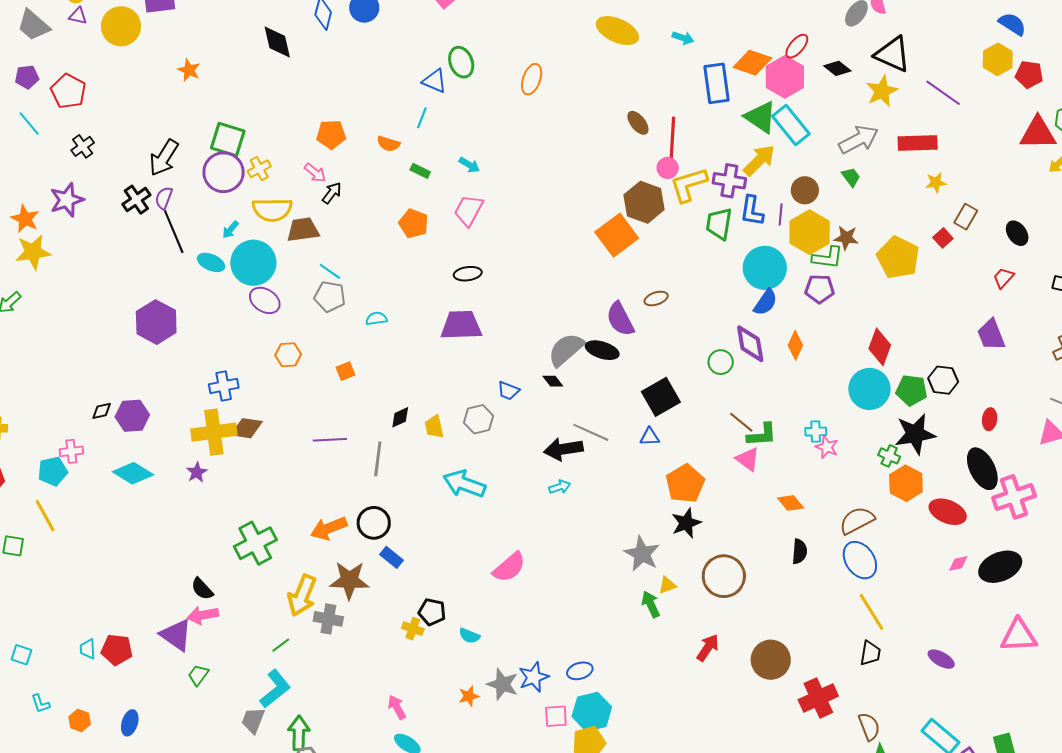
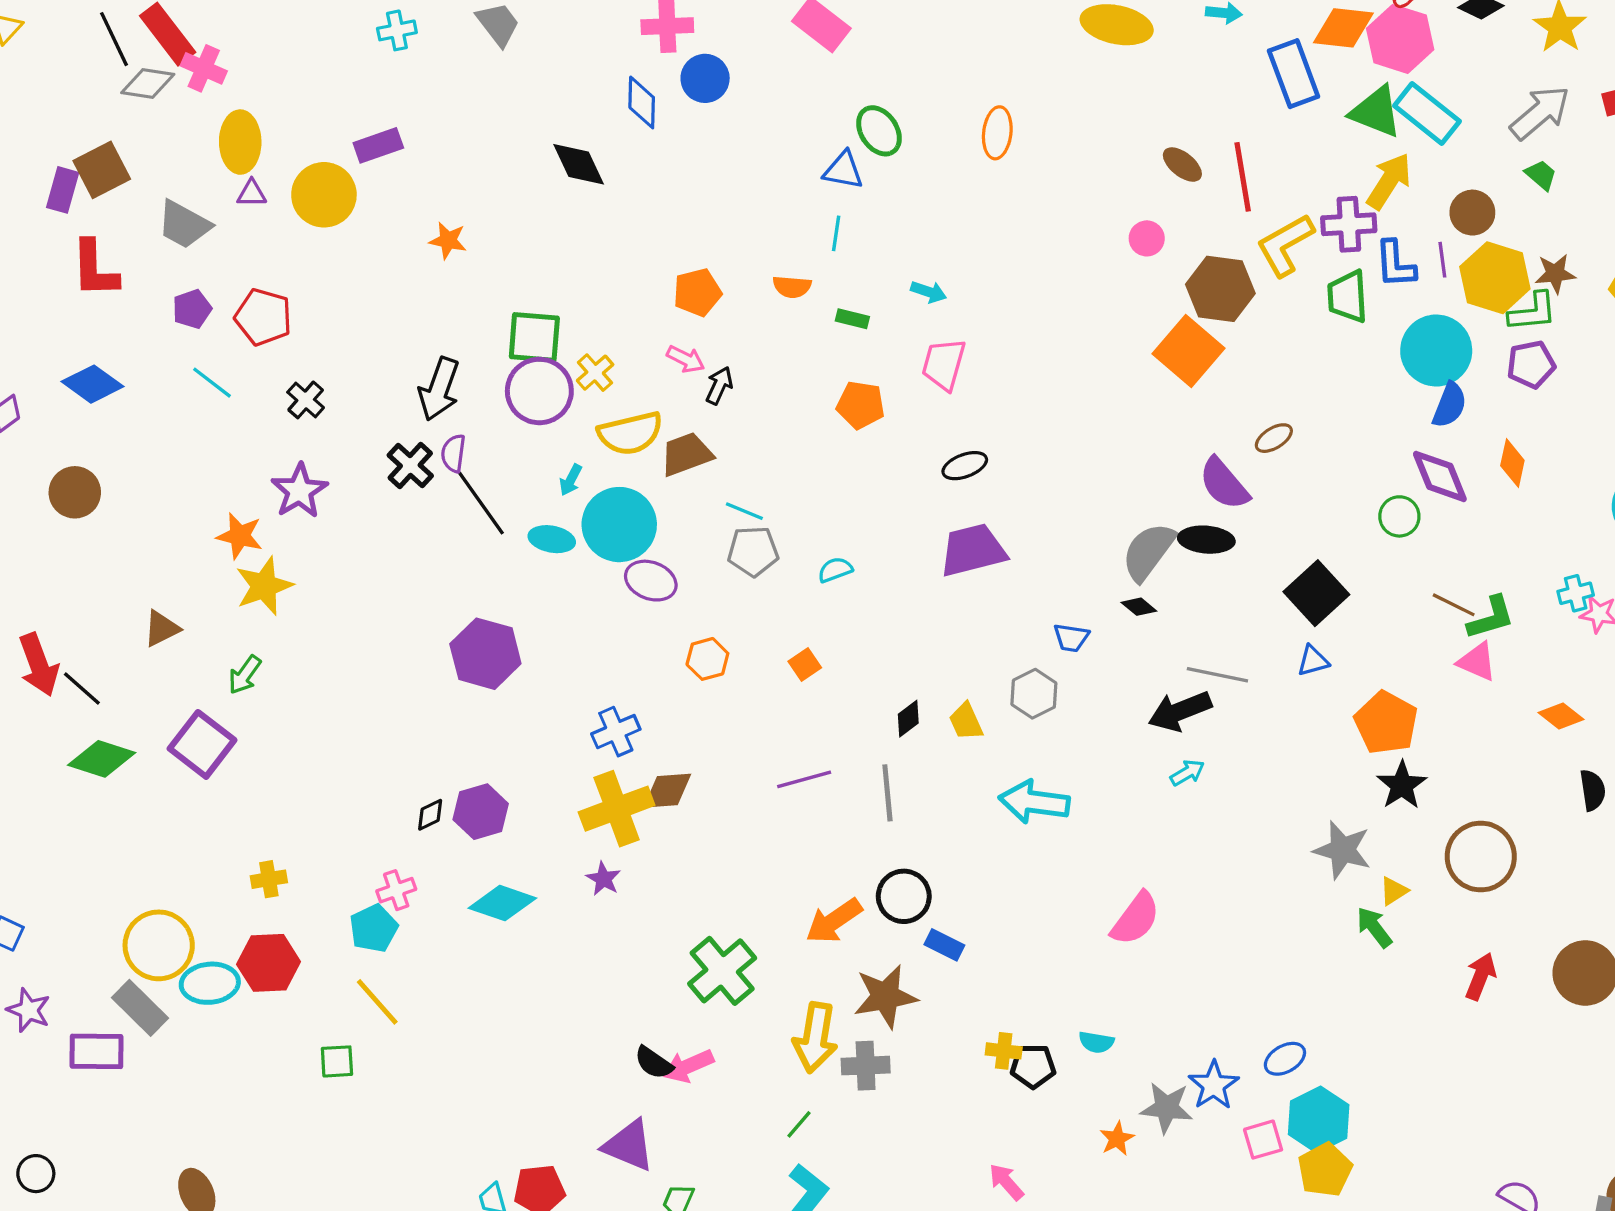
pink circle: (668, 168) -> (1147, 238), moved
black pentagon: (432, 612) -> (1033, 1066), moved
pink arrow: (203, 615) -> (688, 1066), moved

